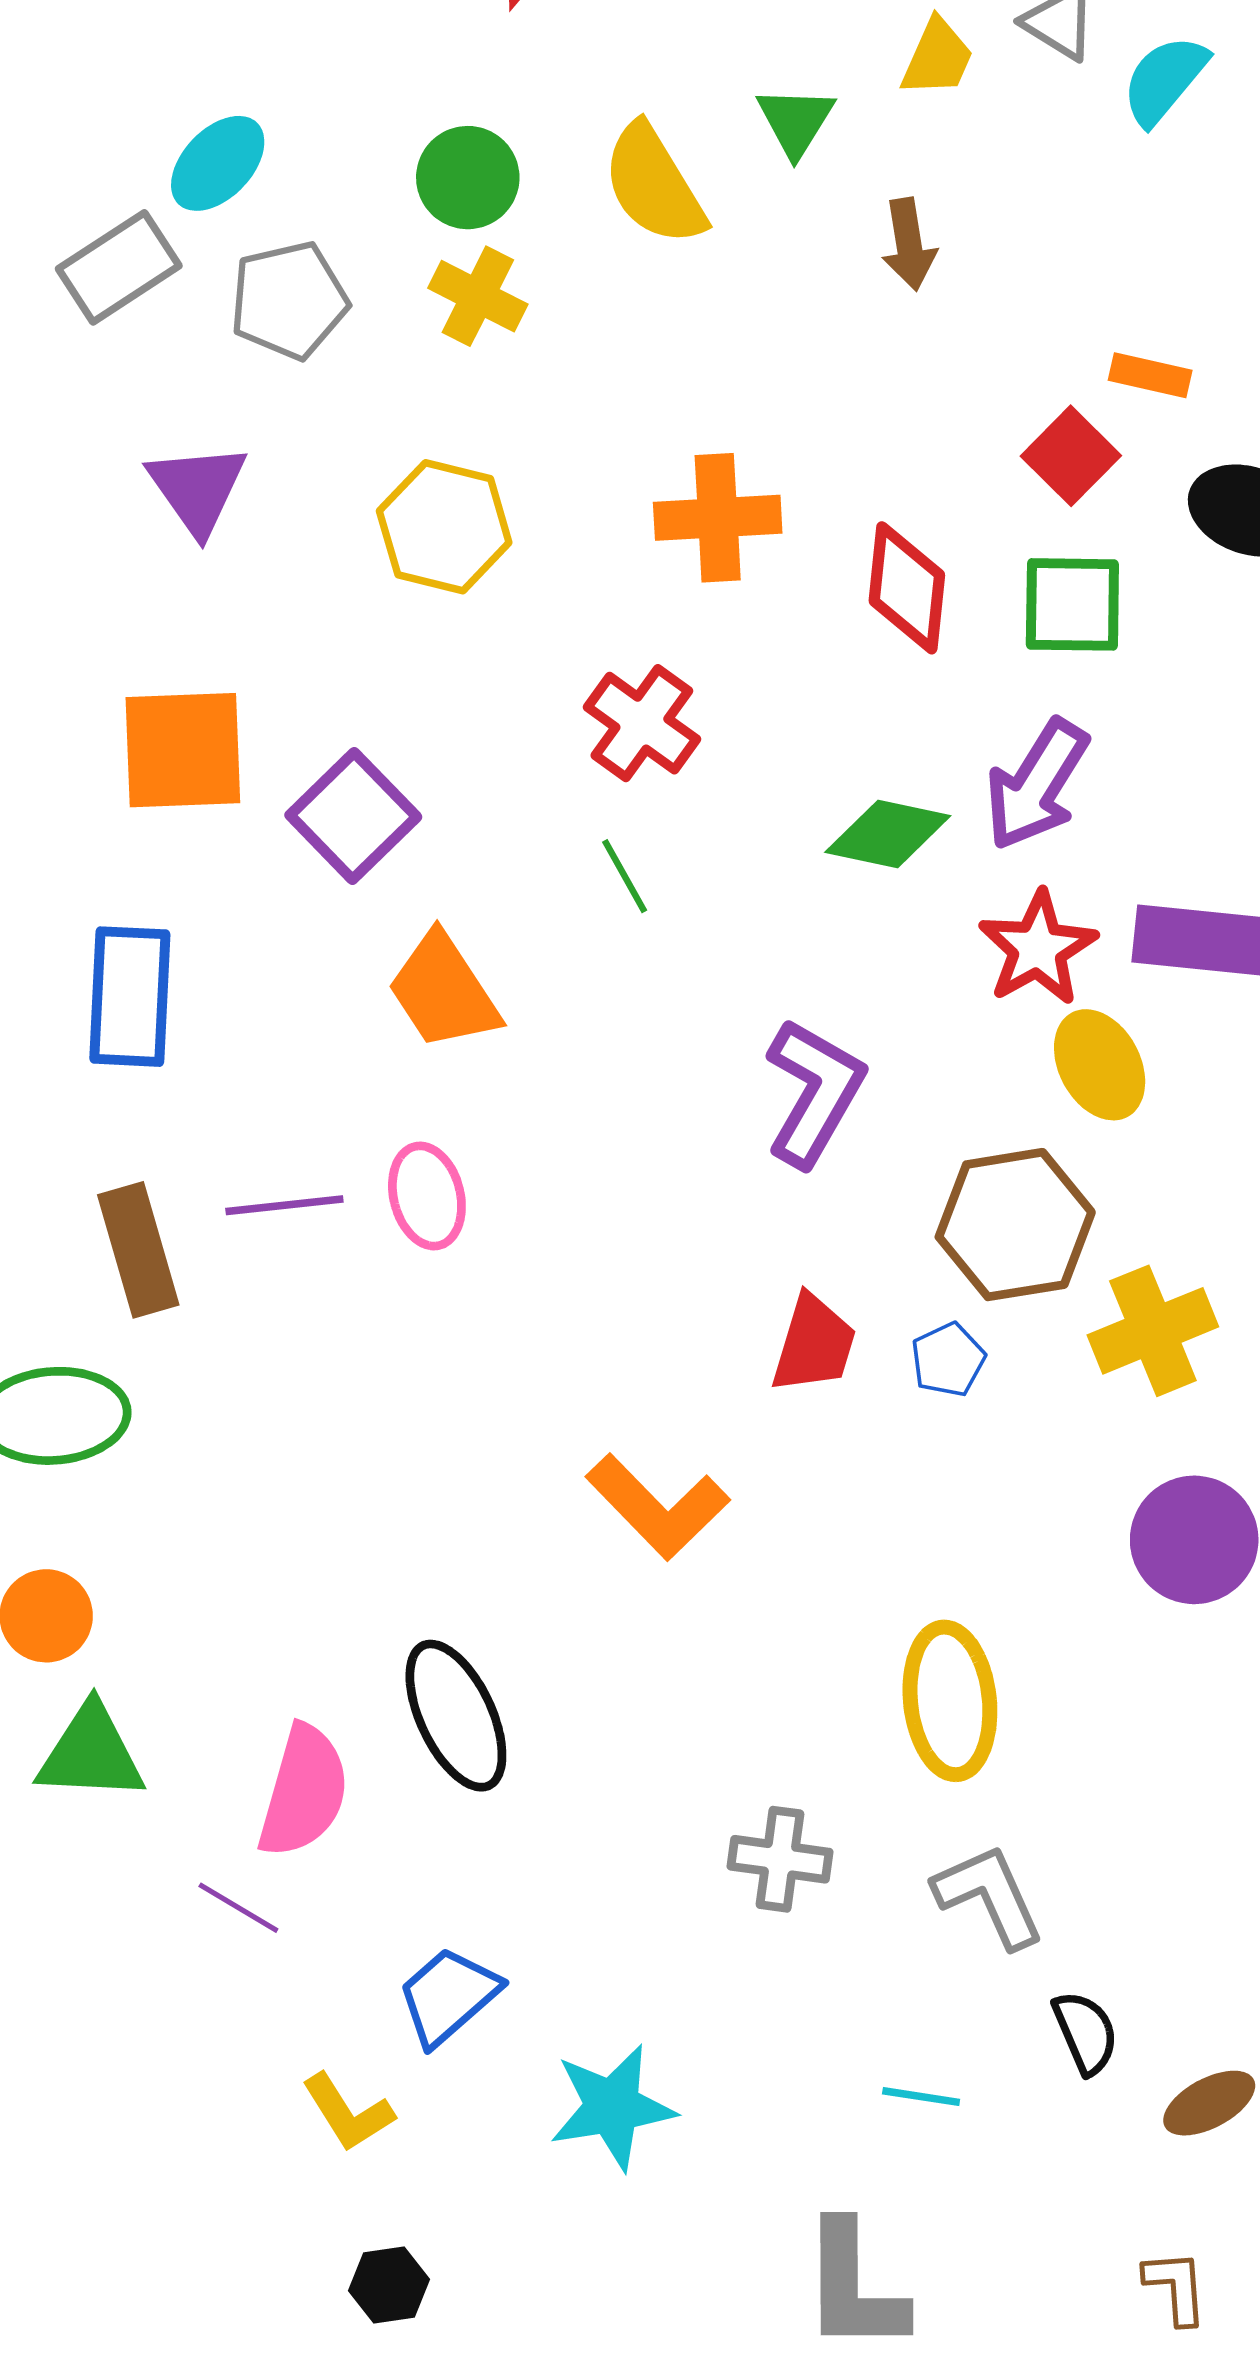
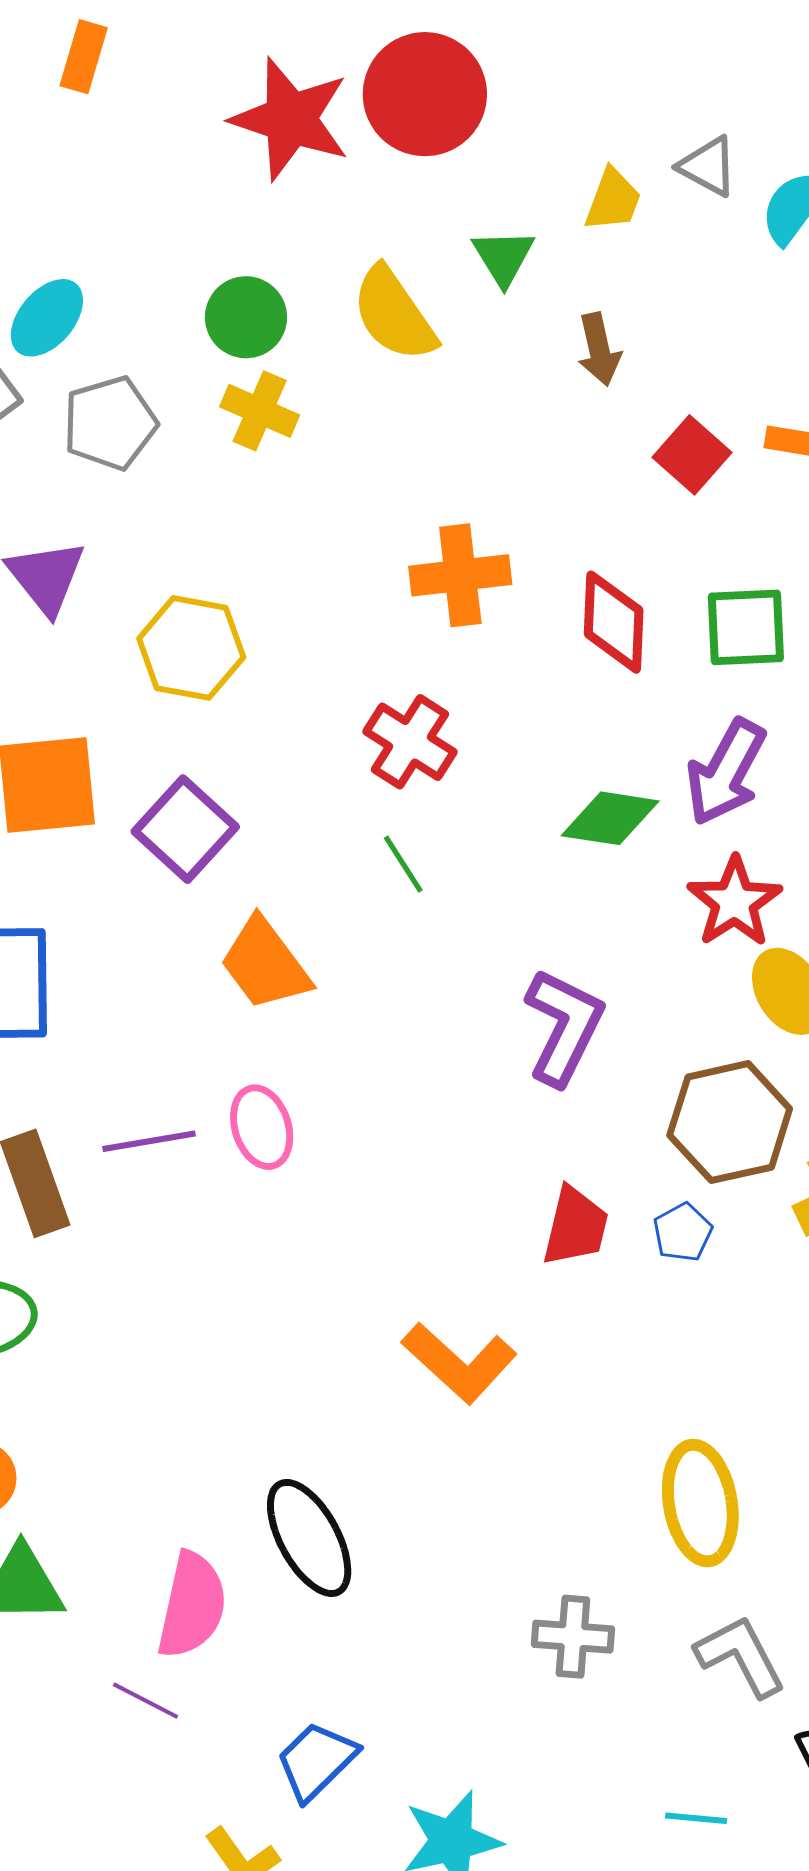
red square: (1071, 456) -> (692, 455), moved
yellow hexagon: (444, 527) -> (191, 648), moved

